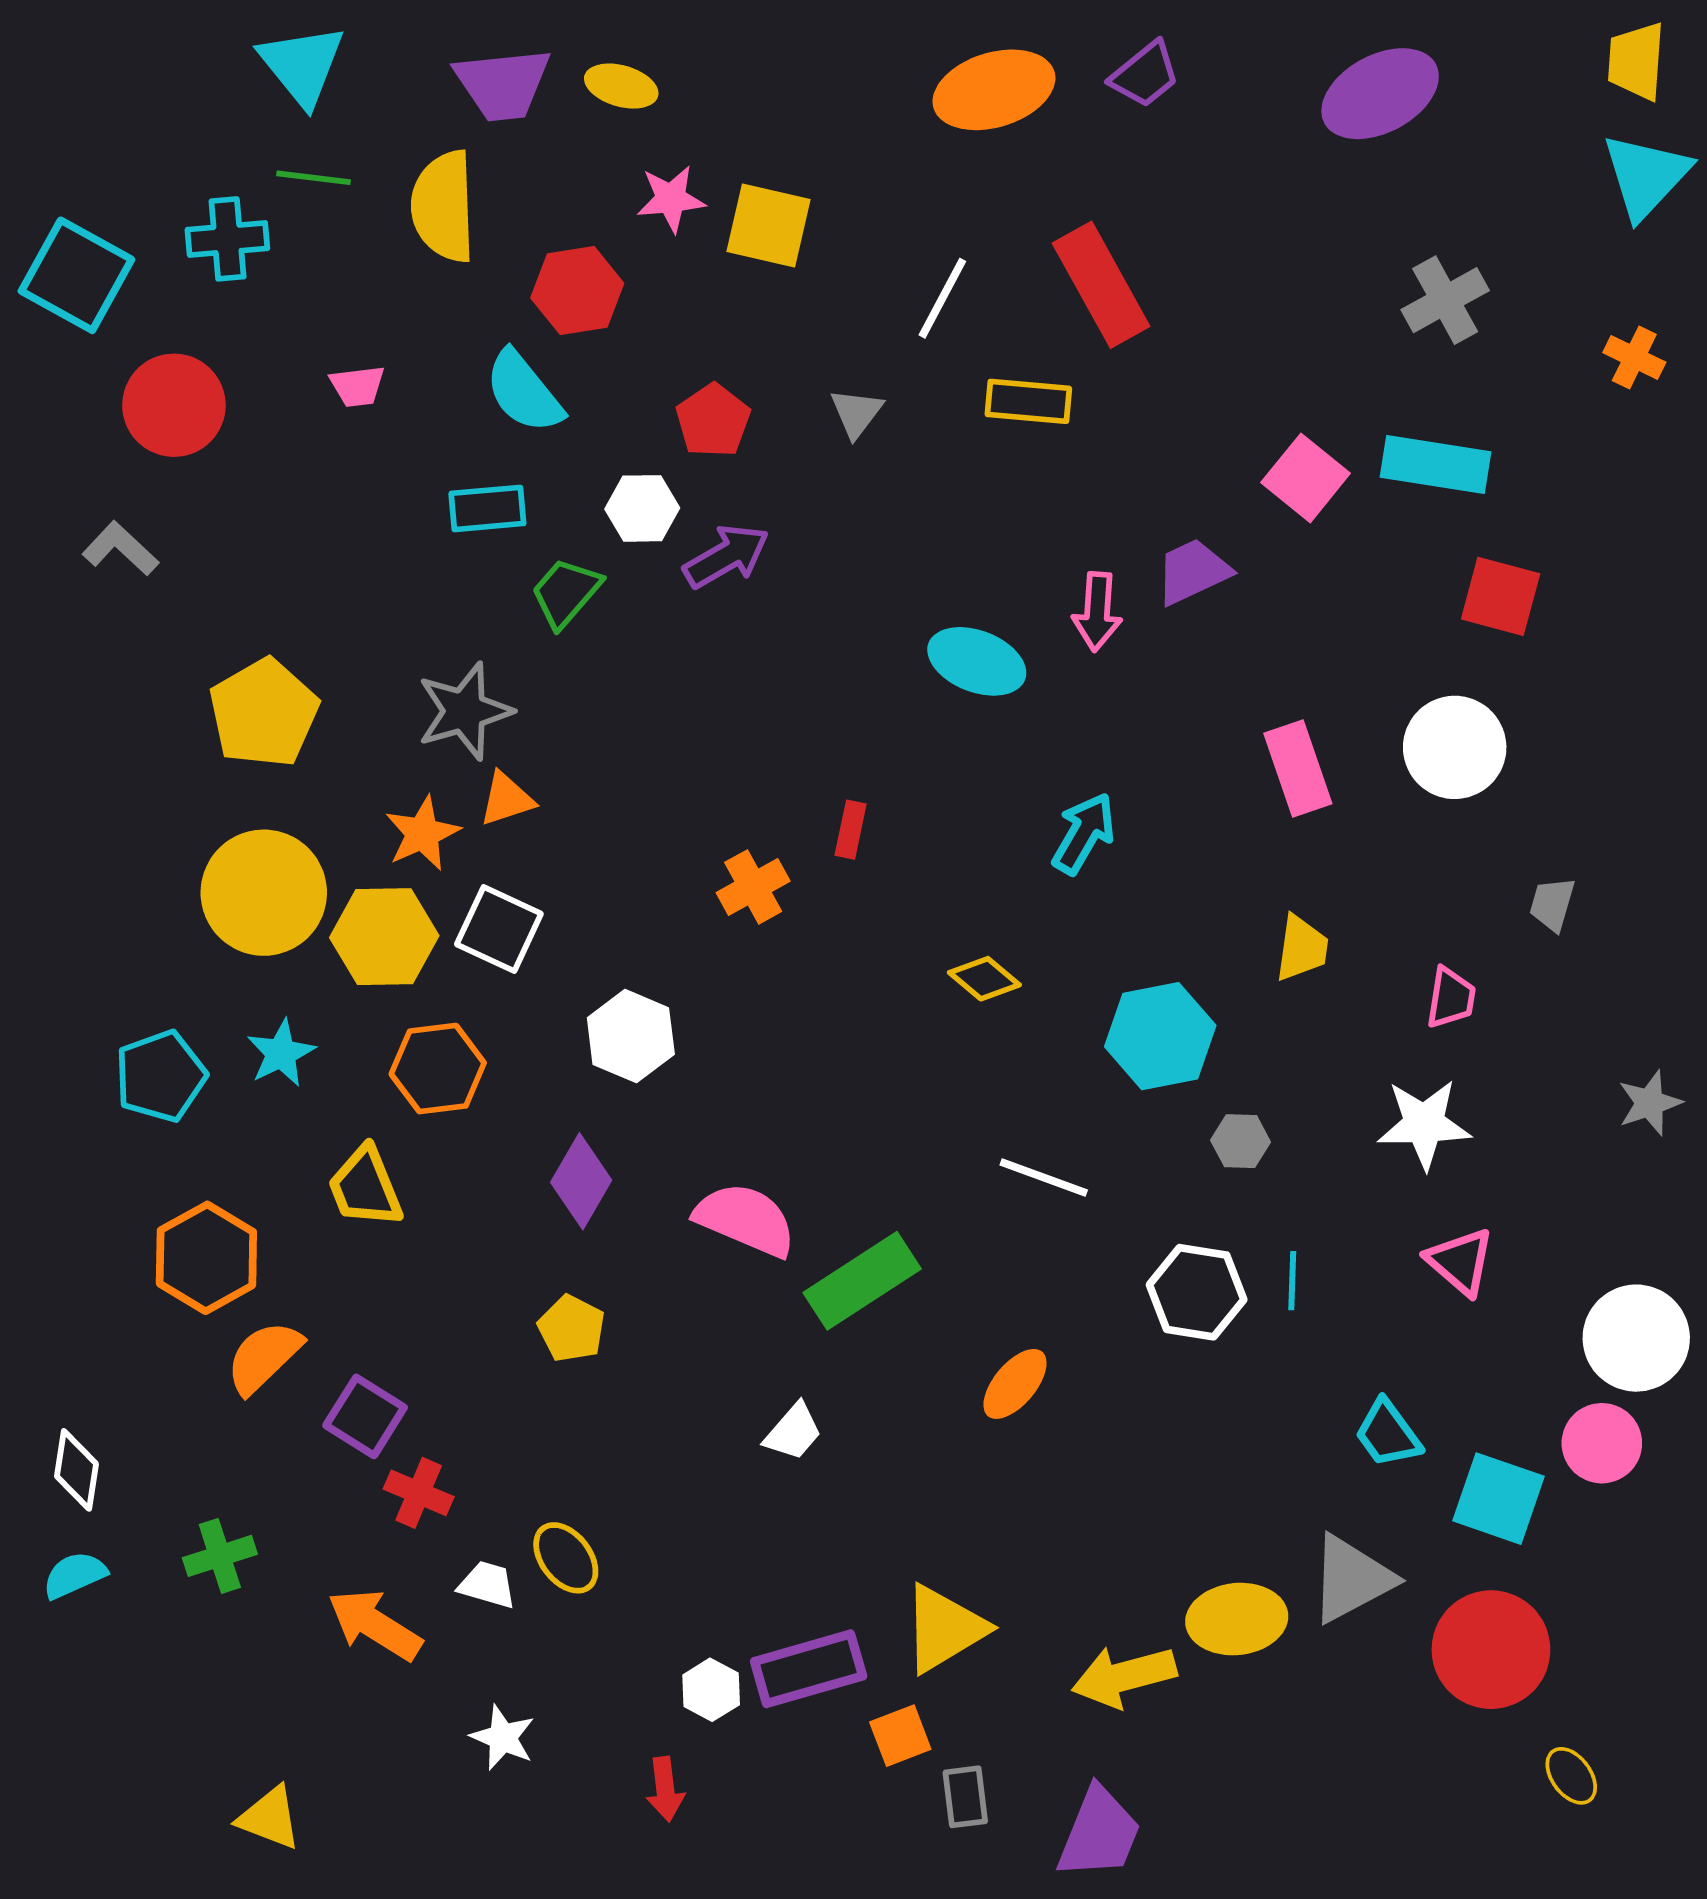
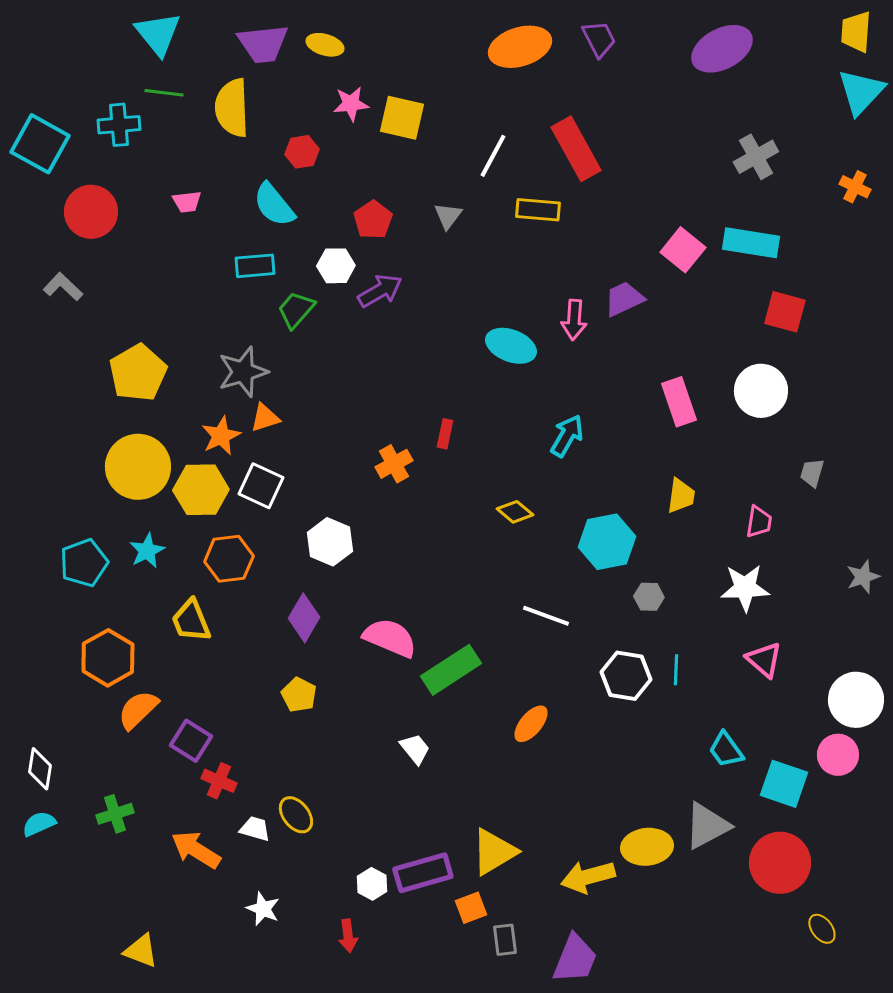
purple trapezoid: (1145, 75) -> (599, 39), turned -78
red hexagon: (577, 291) -> (302, 152), size x0.7
white trapezoid: (793, 1432) -> (415, 749), turned -80

